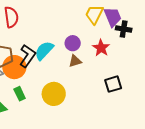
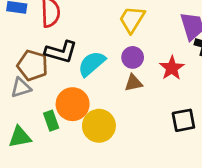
yellow trapezoid: (94, 14) -> (132, 19), moved
black L-shape: (28, 56) -> (61, 52), moved, turned 65
orange circle: (14, 67) -> (73, 104), moved

